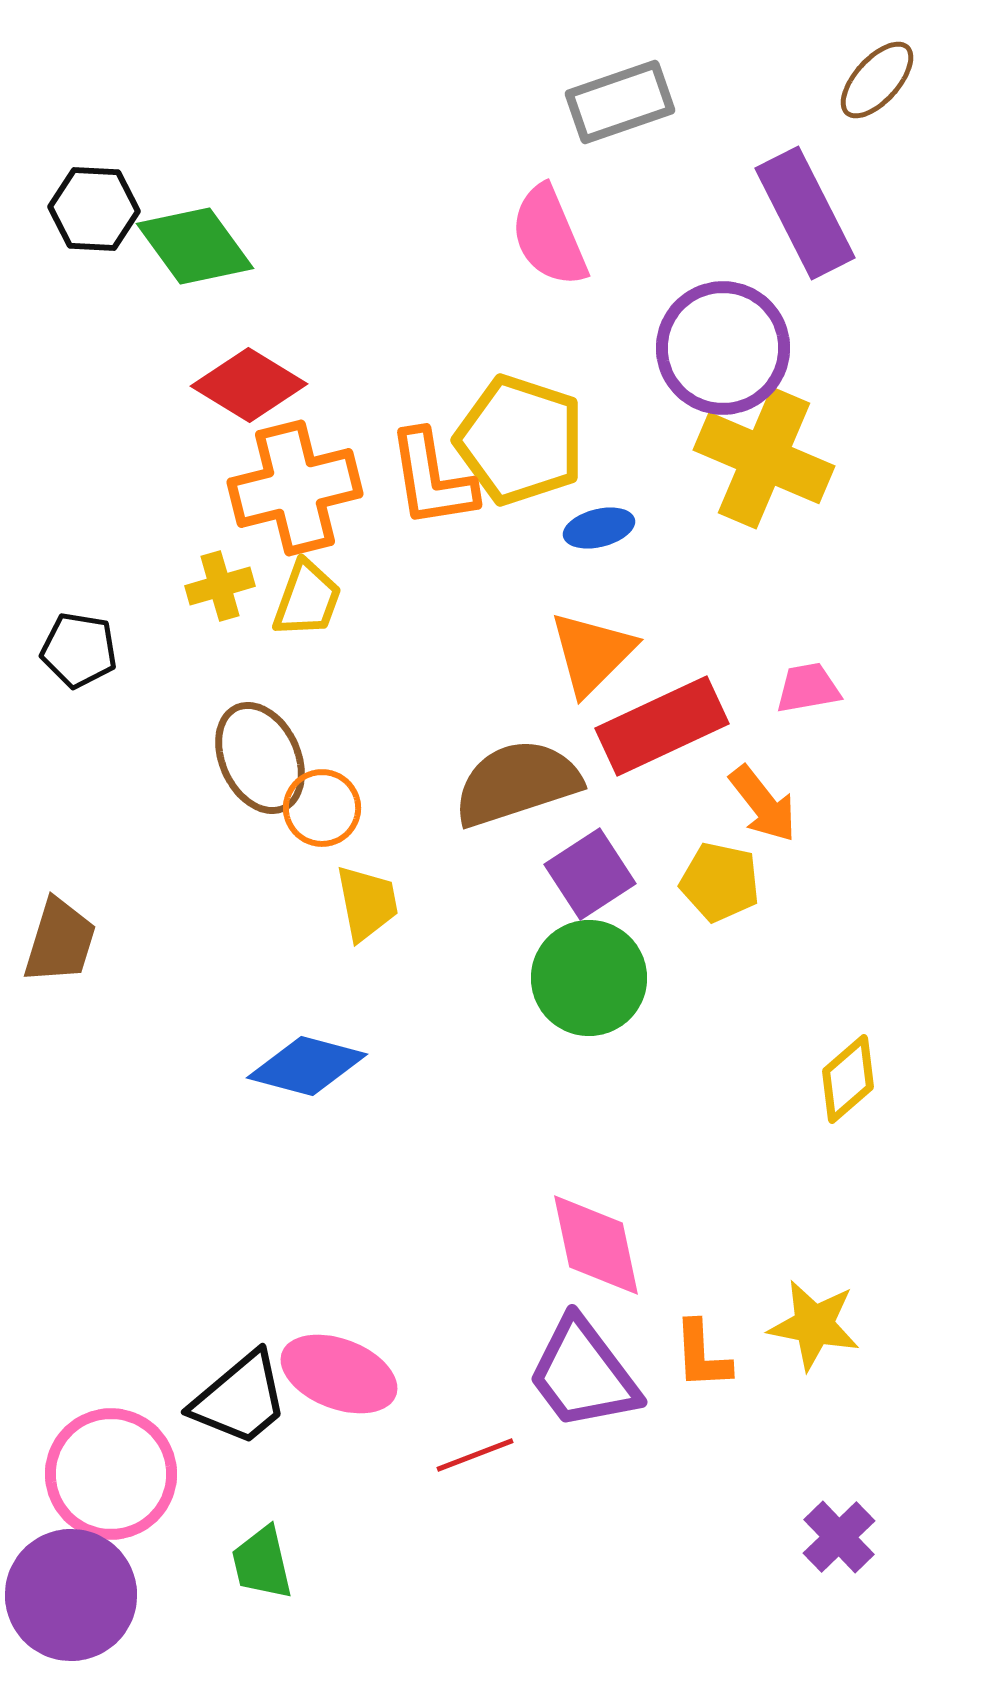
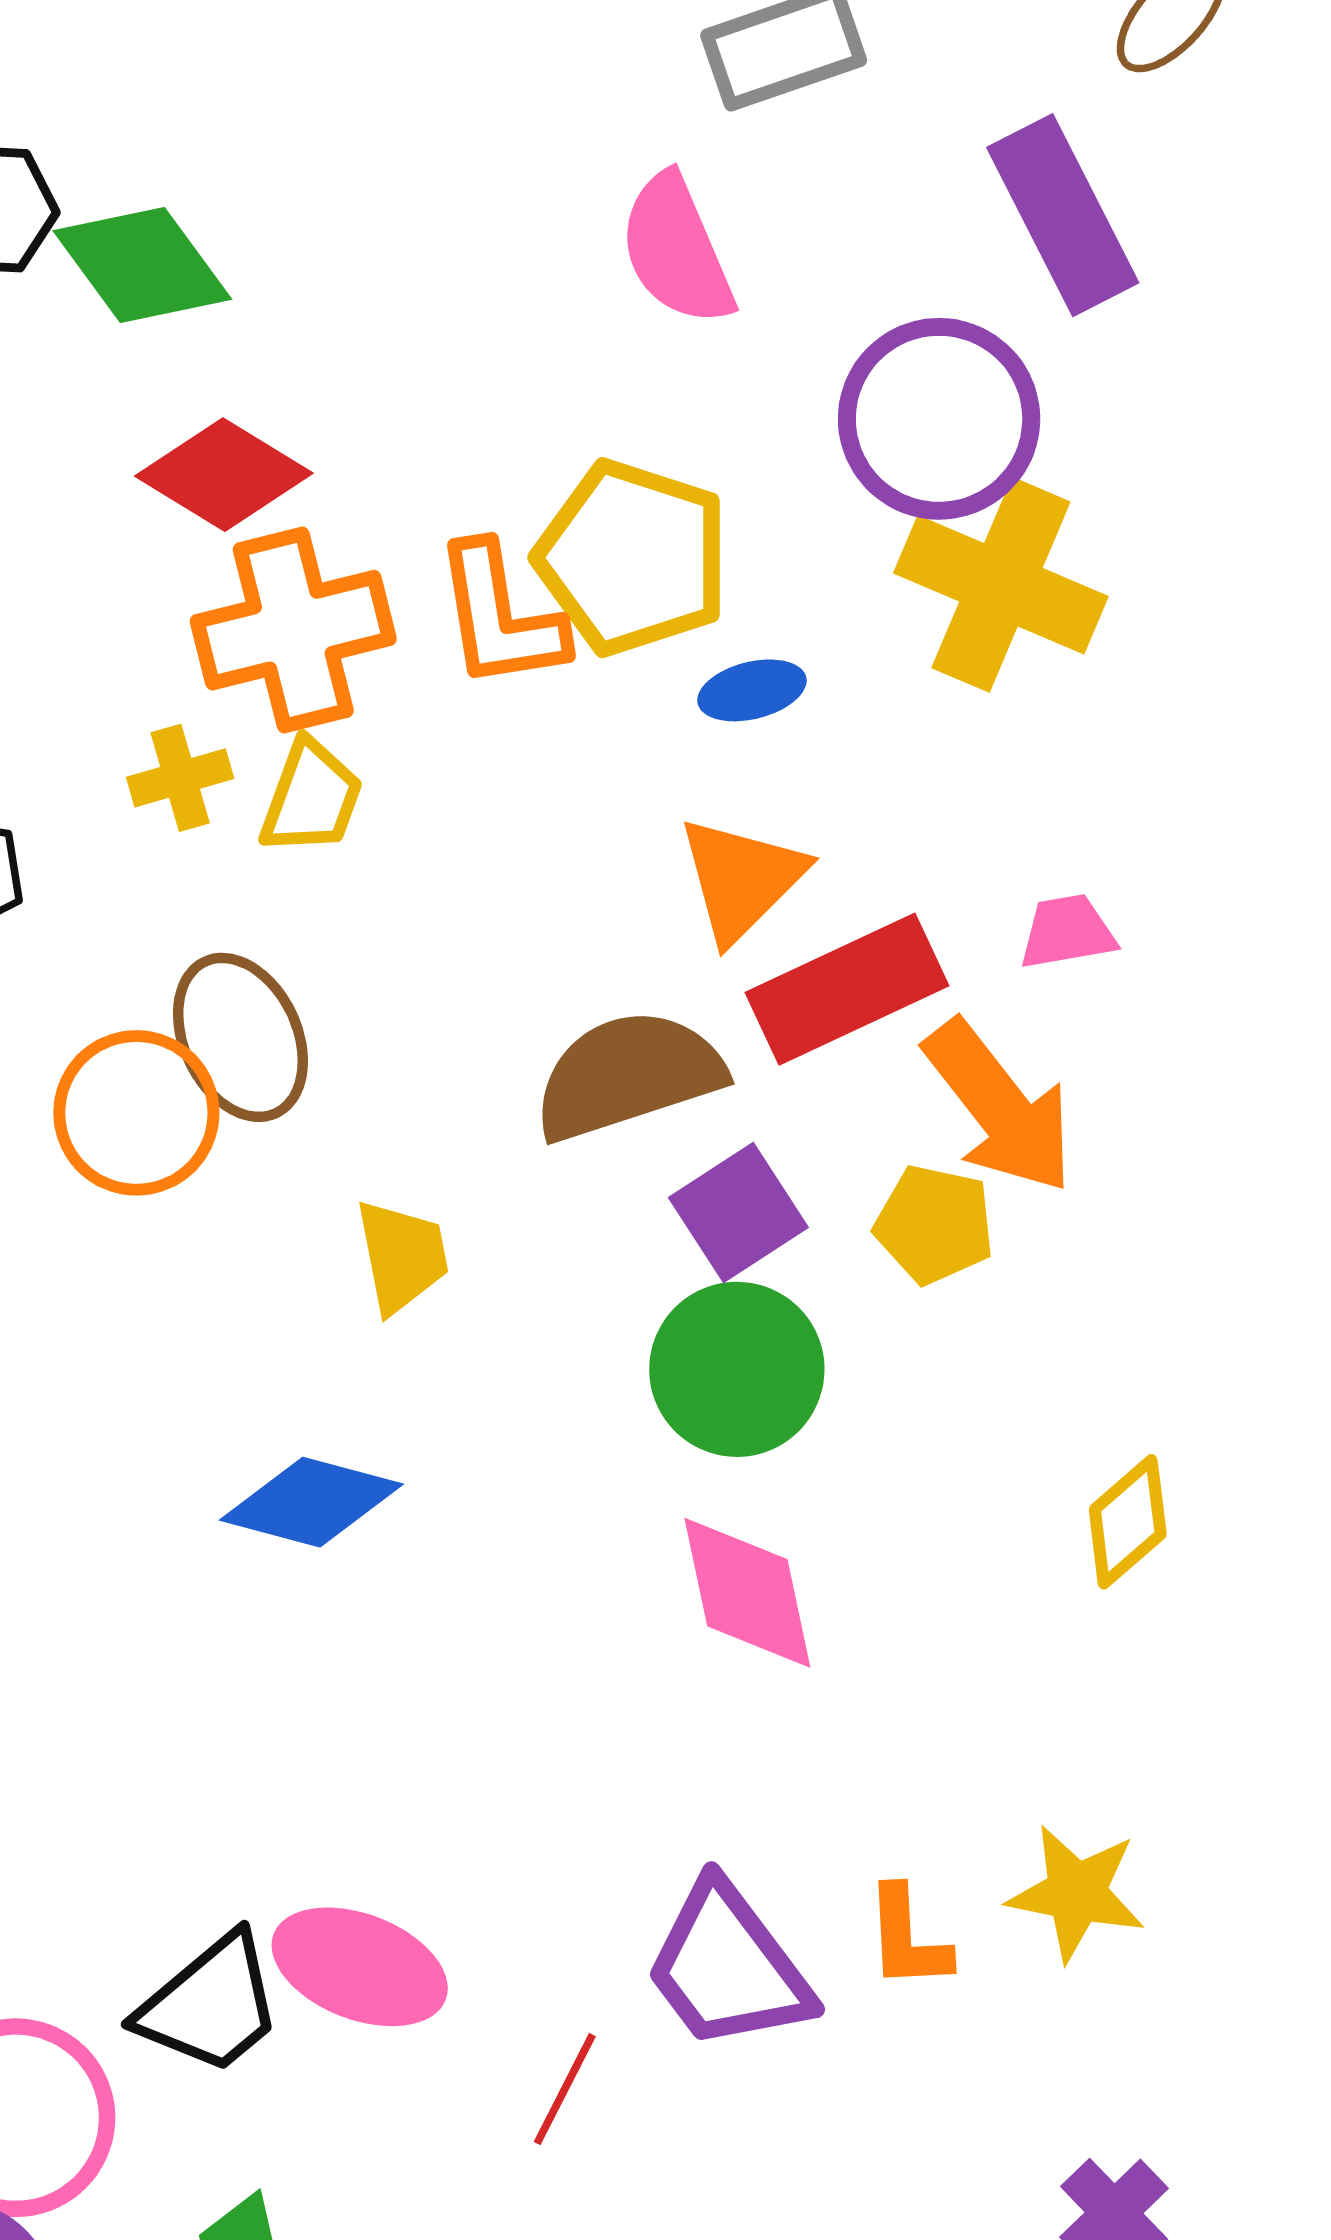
orange arrow: (763, 804) -> (999, 1107), size x1.5
orange circle: (322, 808) -> (136, 1113), moved, size x1.4
pink diamond: (596, 1245) -> (747, 1593), moved
red line: (475, 1455) -> (565, 2089), turned -42

